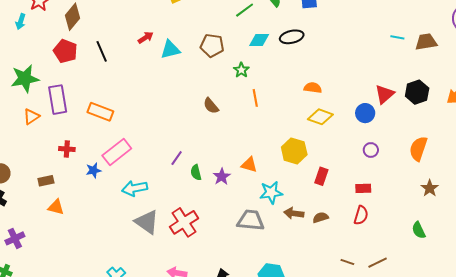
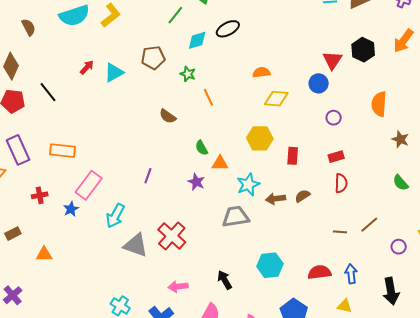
green semicircle: (196, 172) -> (202, 148), moved
brown rectangle: (46, 181) -> (13, 234), moved
cyan arrow: (135, 188) -> (115, 216), turned -35

